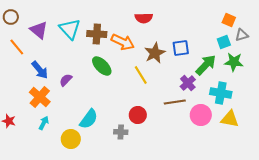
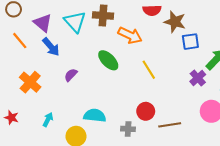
brown cross: (97, 34) -> (103, 16), moved
brown star: (155, 53) -> (175, 22), moved, turned -30
blue arrow: (40, 70) -> (51, 47), moved
orange cross: (40, 97) -> (30, 82), moved
brown line: (175, 102) -> (170, 125), moved
cyan semicircle: (89, 119) -> (95, 115), turned -120

